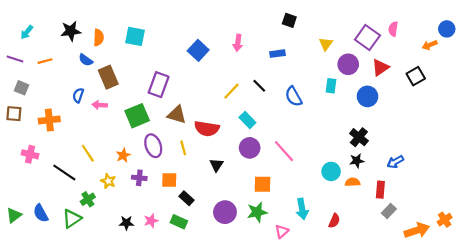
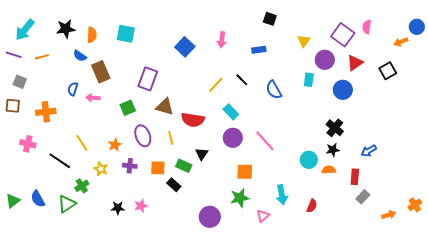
cyan arrow: (27, 32) -> (25, 30), size x1.6
green square: (137, 116) -> (128, 108), size x0.7
purple circle: (225, 212) -> (210, 217), moved
green rectangle: (179, 222) -> (184, 166), moved
orange arrow: (417, 230) -> (389, 215), size x0.6

